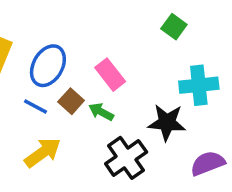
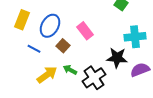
blue line: (36, 107) -> (34, 49), moved
green arrow: (101, 112) -> (70, 70), moved
purple semicircle: (208, 163) -> (140, 70), moved

